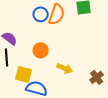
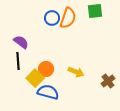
orange circle: (41, 50) -> (46, 69), moved
yellow square: (24, 74) -> (35, 78), turned 30

